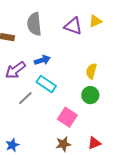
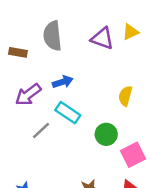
green circle: (90, 95) -> (106, 134), moved
pink square: (67, 117) -> (133, 155), moved, turned 30

